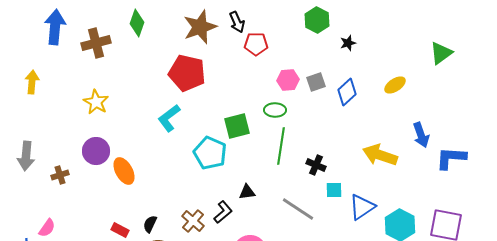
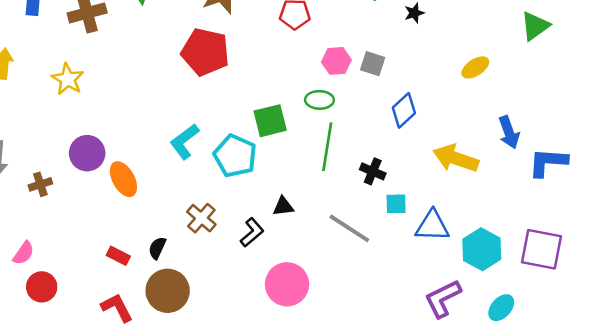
gray square: (316, 82) -> (373, 64), turned 36
blue diamond: (347, 92) -> (404, 110), moved
yellow star: (96, 102) -> (68, 79), moved
cyan L-shape: (169, 118) -> (184, 141), moved
blue triangle: (362, 207) -> (432, 226), turned 36
brown cross: (193, 221) -> (201, 218), moved

